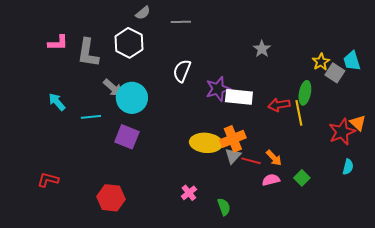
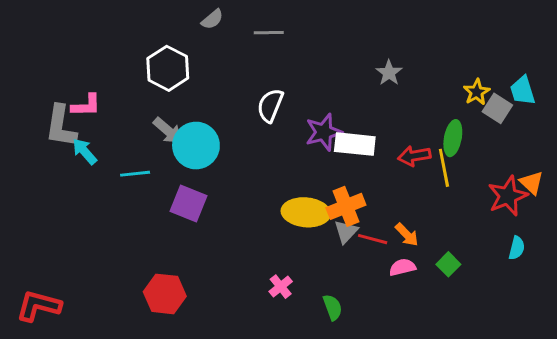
pink L-shape: (58, 43) -> (86, 105), moved
white hexagon: (129, 43) -> (168, 68), moved
gray L-shape: (88, 53) -> (61, 126), moved
red L-shape: (48, 180) -> (39, 306), moved, size x1.4

